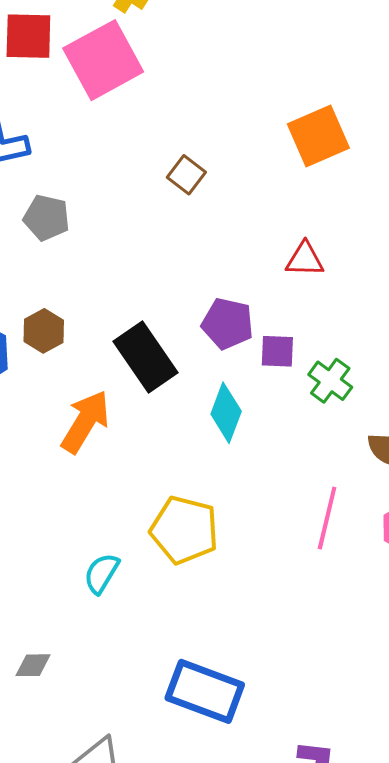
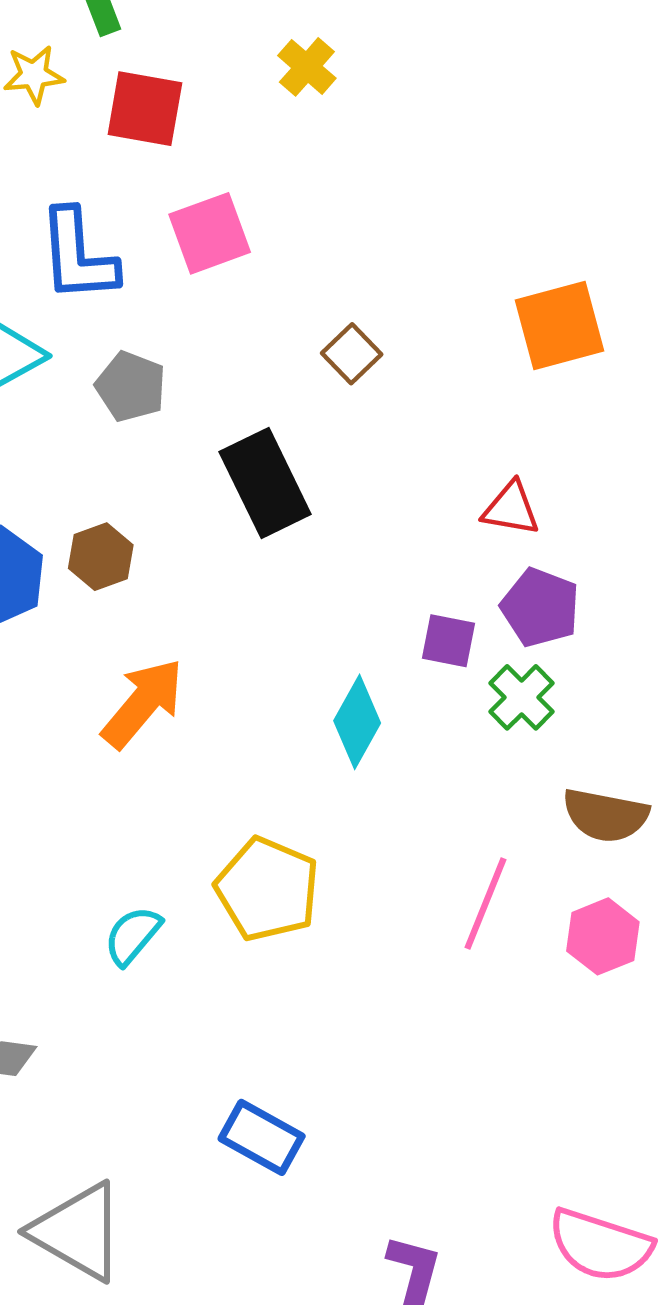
pink square: (103, 60) -> (210, 233), moved, size x0.7
purple pentagon: (228, 324) -> (540, 607), moved
black rectangle: (145, 357) -> (265, 483), moved
blue rectangle: (205, 691) -> (262, 1137), size x0.7

